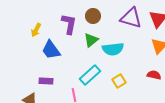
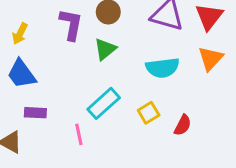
cyan semicircle: (113, 49) -> (163, 68), moved
blue trapezoid: (51, 50) -> (21, 74), moved
red semicircle: (154, 75) -> (183, 125), moved, turned 104

